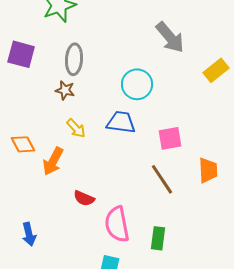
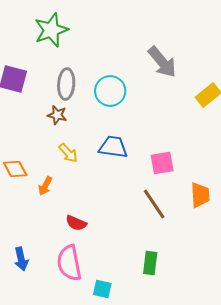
cyan circle: (137, 84) -> (110, 91), moved
orange arrow: (53, 161) -> (45, 186), size x0.7
pink semicircle: (117, 224) -> (69, 263), moved

